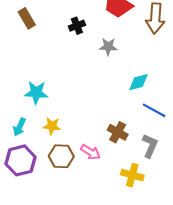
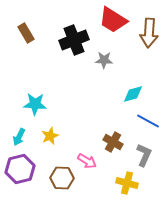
black cross: (77, 26) -> (74, 40), size x1.8
yellow star: (52, 126) -> (50, 136), turned -30
brown hexagon: (61, 156) -> (62, 178), moved

